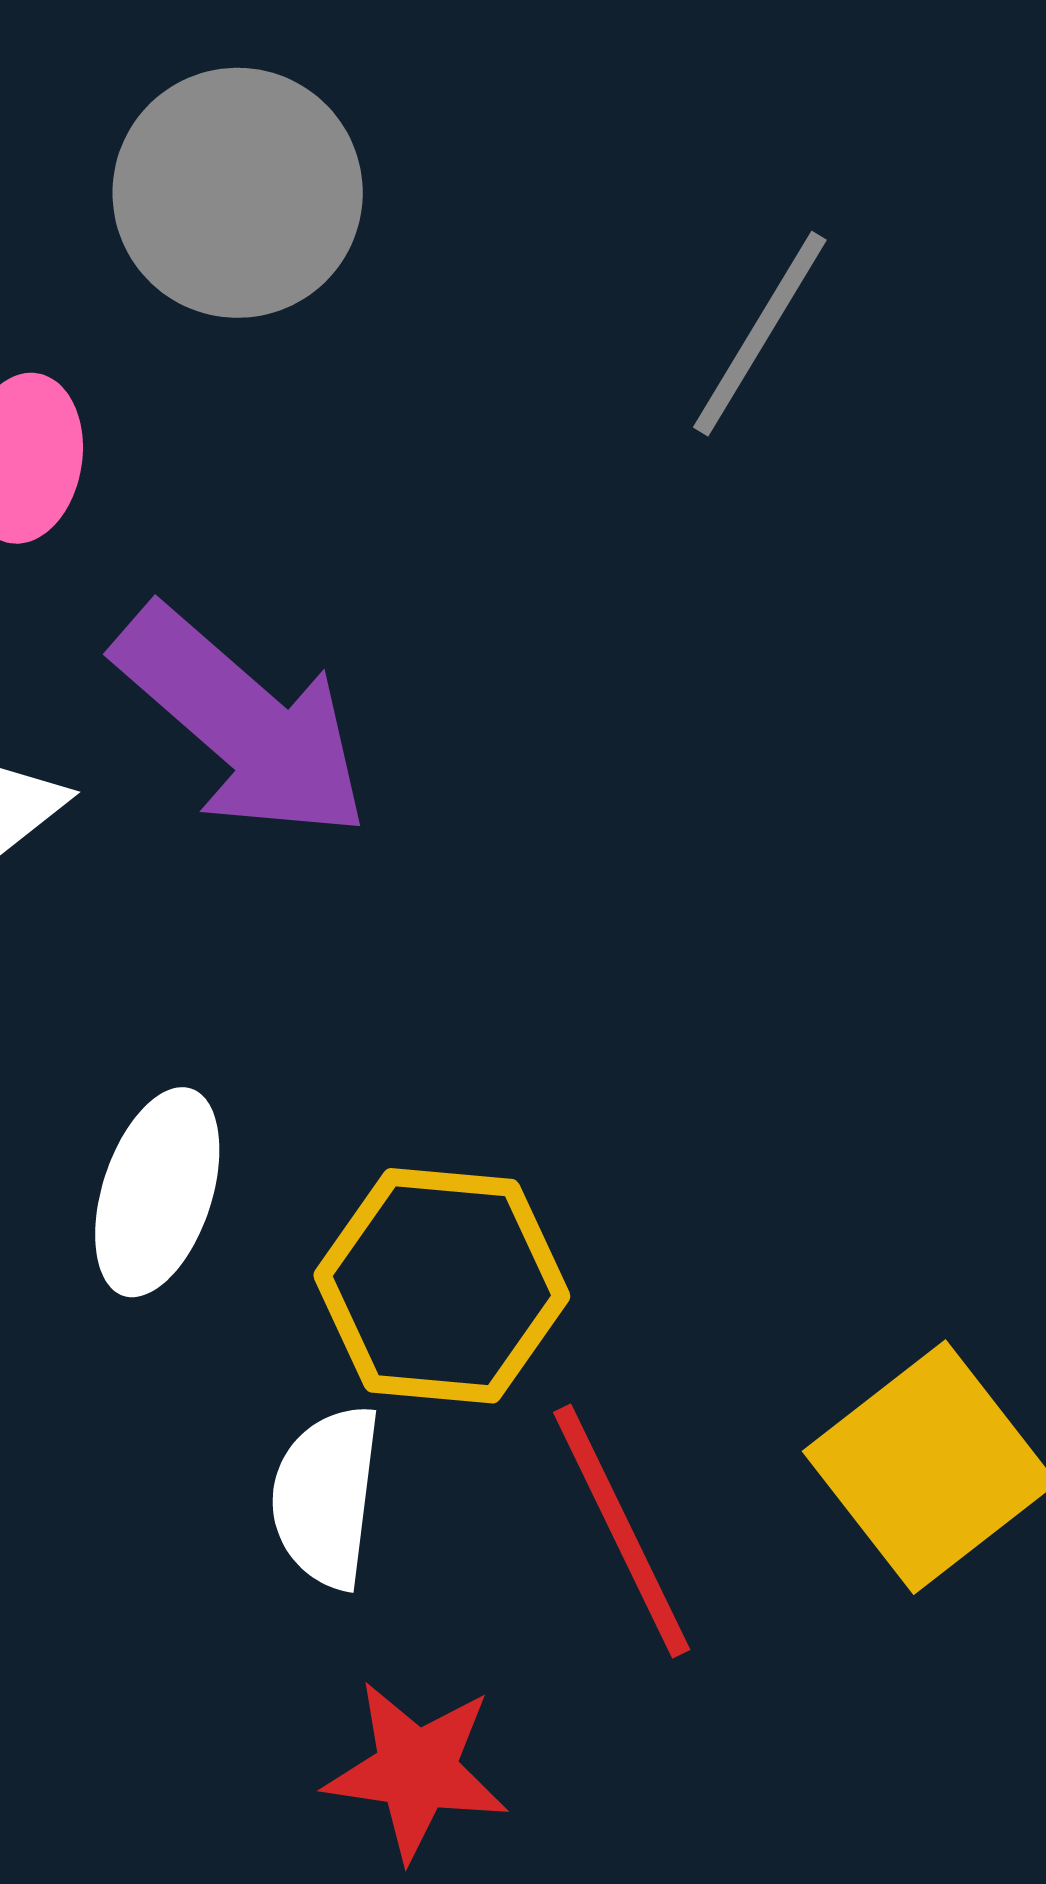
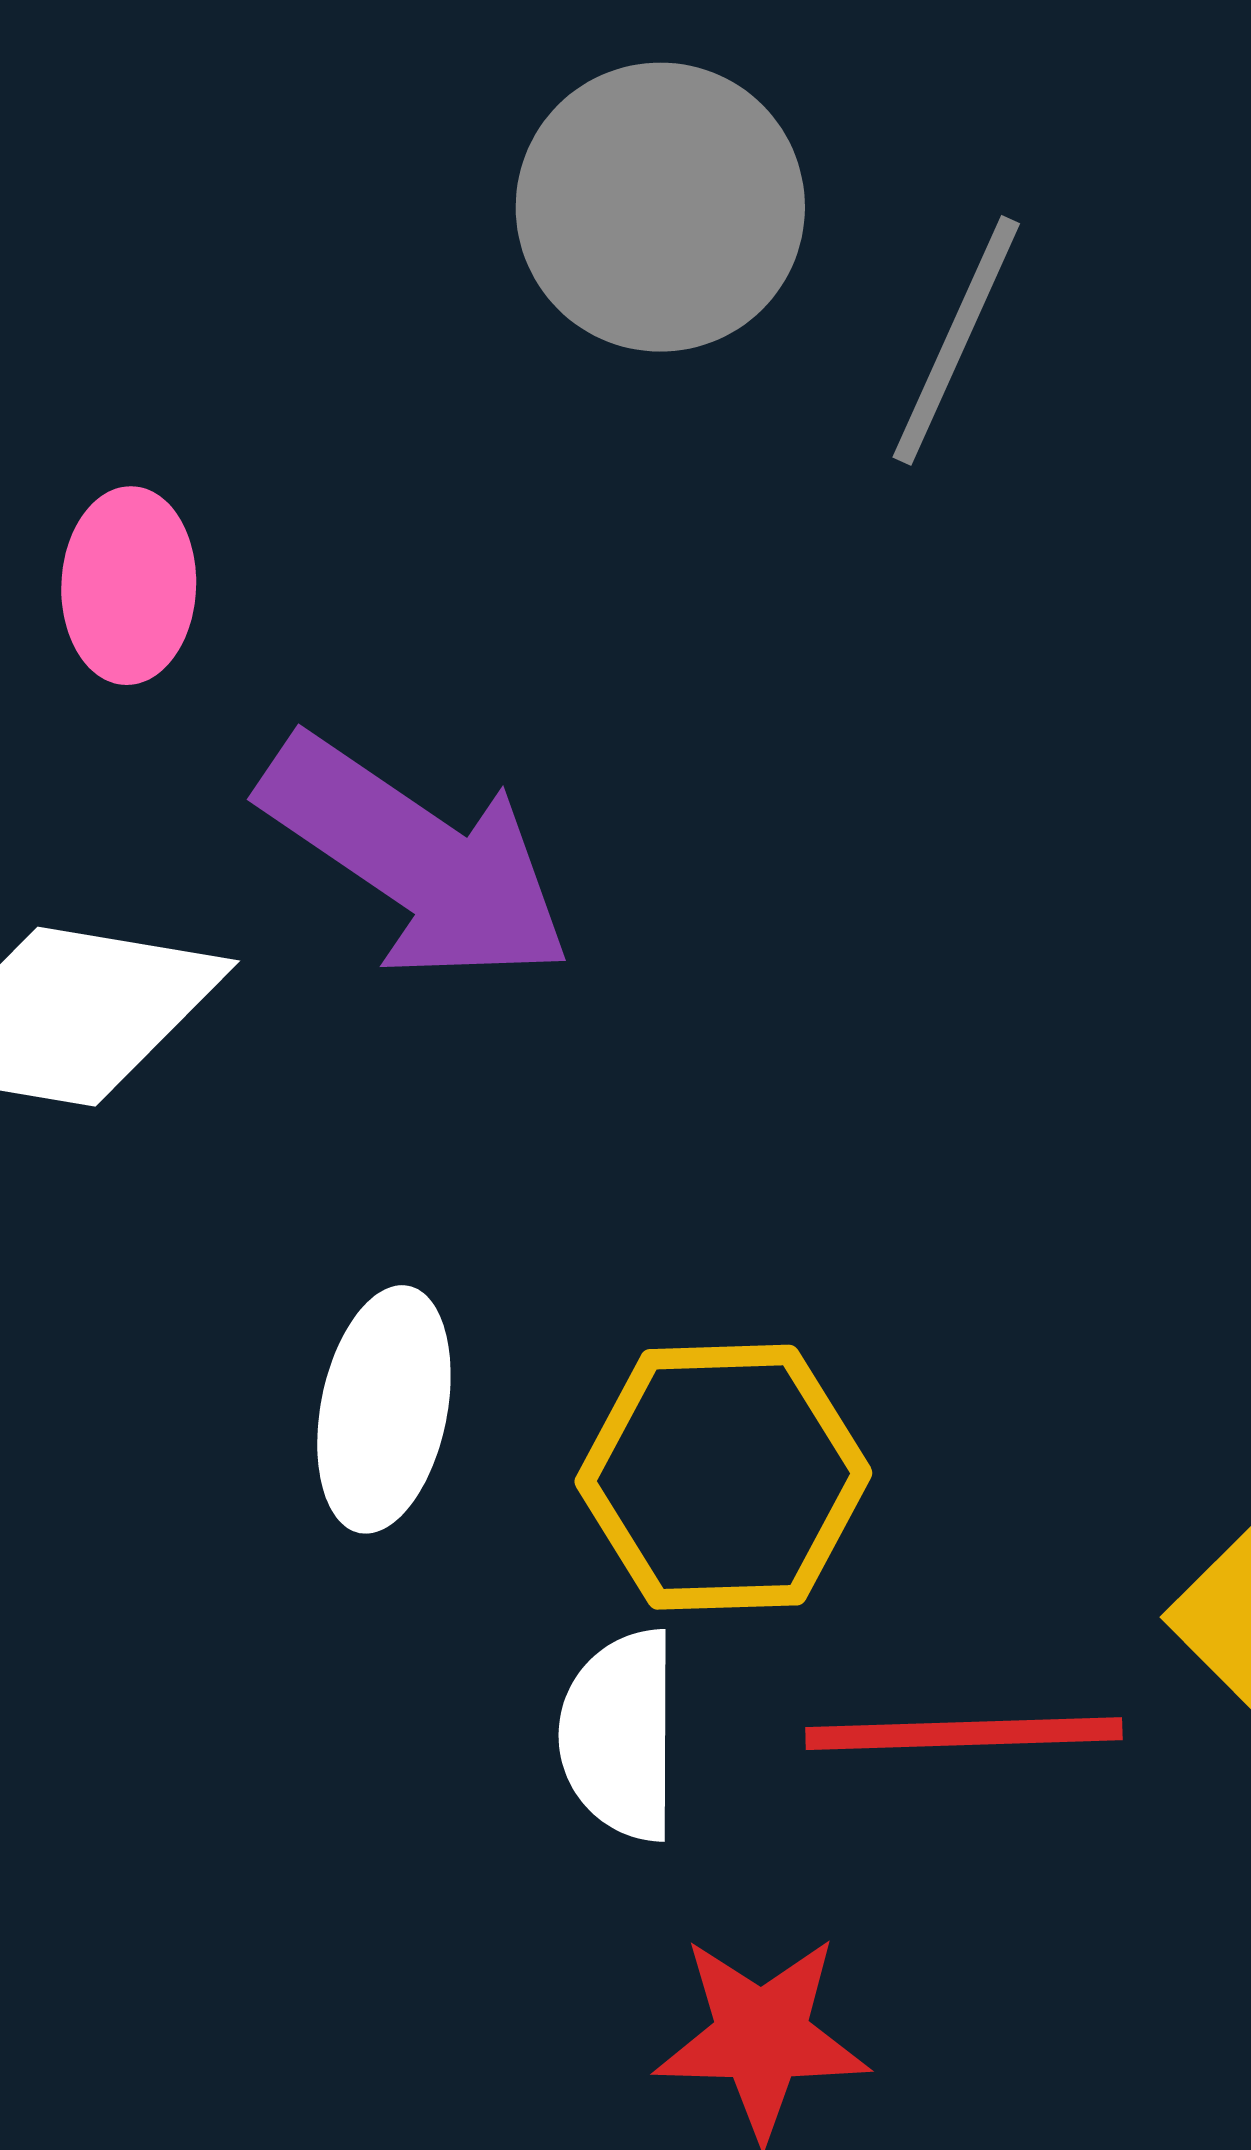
gray circle: (238, 193) -> (660, 207), moved
red line: (622, 1531) -> (964, 1734), turned -59

